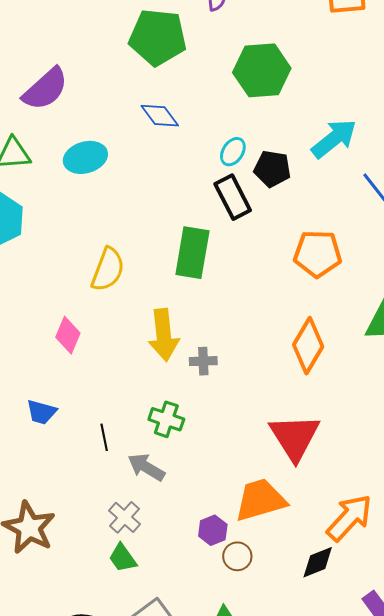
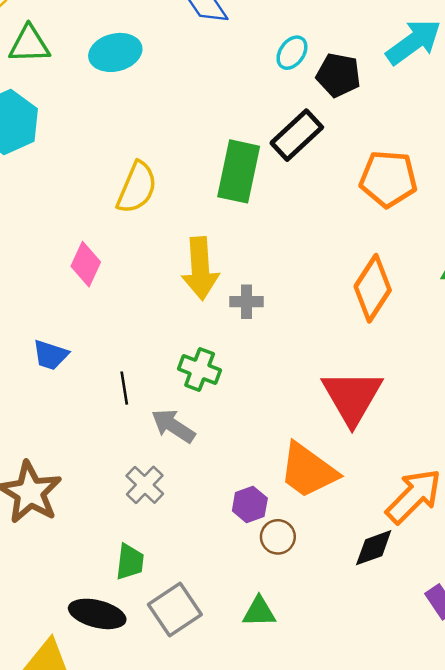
black rectangle: (233, 197) -> (297, 135), moved, turned 72
orange trapezoid: (260, 500) -> (308, 471), turned -130
green trapezoid: (123, 558) -> (130, 562), moved, turned -140

